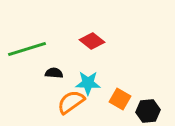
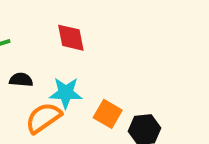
red diamond: (92, 41) -> (71, 38), turned 40

